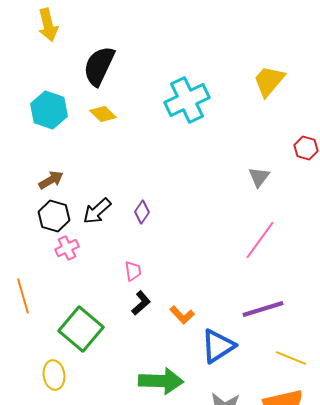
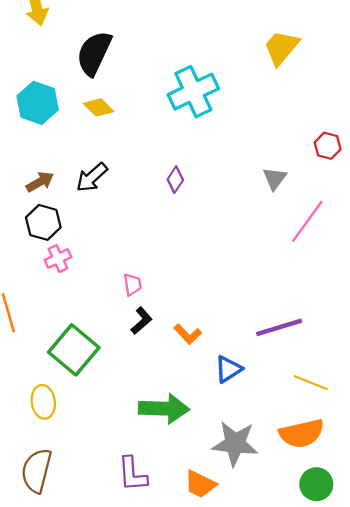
yellow trapezoid: (269, 81) -> (281, 48), moved
black arrow: (97, 211) -> (92, 177), moved
purple diamond: (142, 212) -> (175, 180), moved
pink line: (260, 240) -> (307, 221), moved
blue triangle: (218, 346) -> (228, 369), size x0.7

